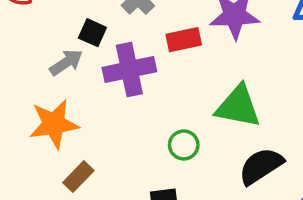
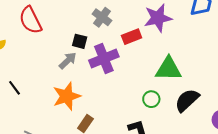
green circle: (184, 145) -> (151, 99), moved

